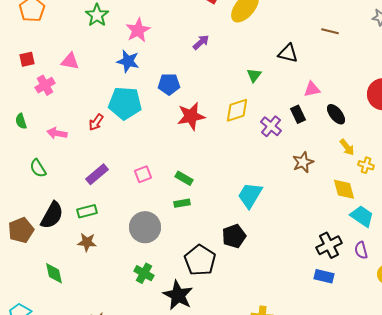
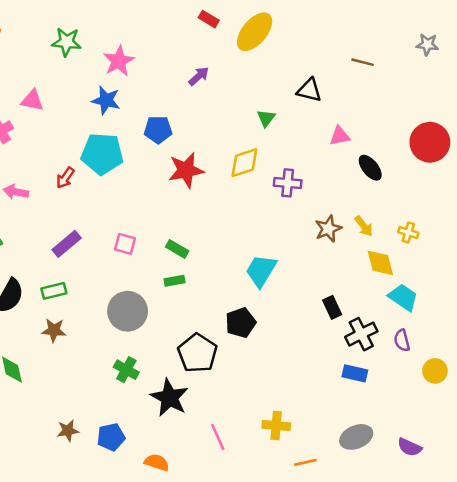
green star: (97, 15) -> (67, 42), turned -30
black rectangle: (298, 114) -> (332, 307), moved
purple cross: (271, 126) -> (288, 183), turned -35
yellow arrow: (347, 147) -> (364, 226), moved
pink square: (143, 174) -> (125, 244), turned 36

